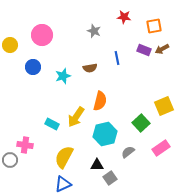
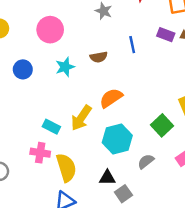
pink circle: (42, 35) -> (50, 30), moved
blue circle: (33, 67) -> (23, 69), moved
orange semicircle: (100, 101) -> (111, 98), turned -138
pink cross: (25, 145) -> (40, 153), moved
yellow semicircle: (64, 157) -> (66, 168), turned 135

